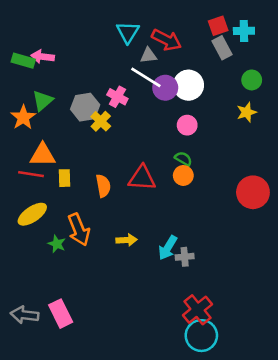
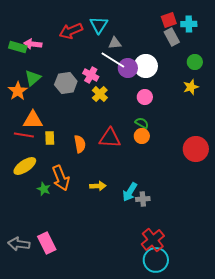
red arrow: (167, 40) -> (71, 31), moved, turned 130
yellow cross: (101, 121) -> (100, 94), moved

